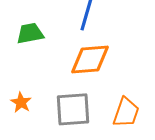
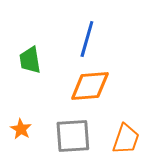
green trapezoid: (30, 33) -> (30, 60), turned -88

